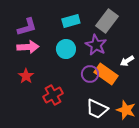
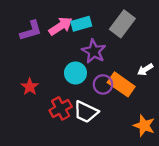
purple star: (96, 45) -> (94, 51), moved
pink arrow: (28, 47) -> (61, 26), moved, turned -30
cyan circle: (66, 49) -> (75, 73), moved
white trapezoid: (97, 109) -> (86, 112), moved

